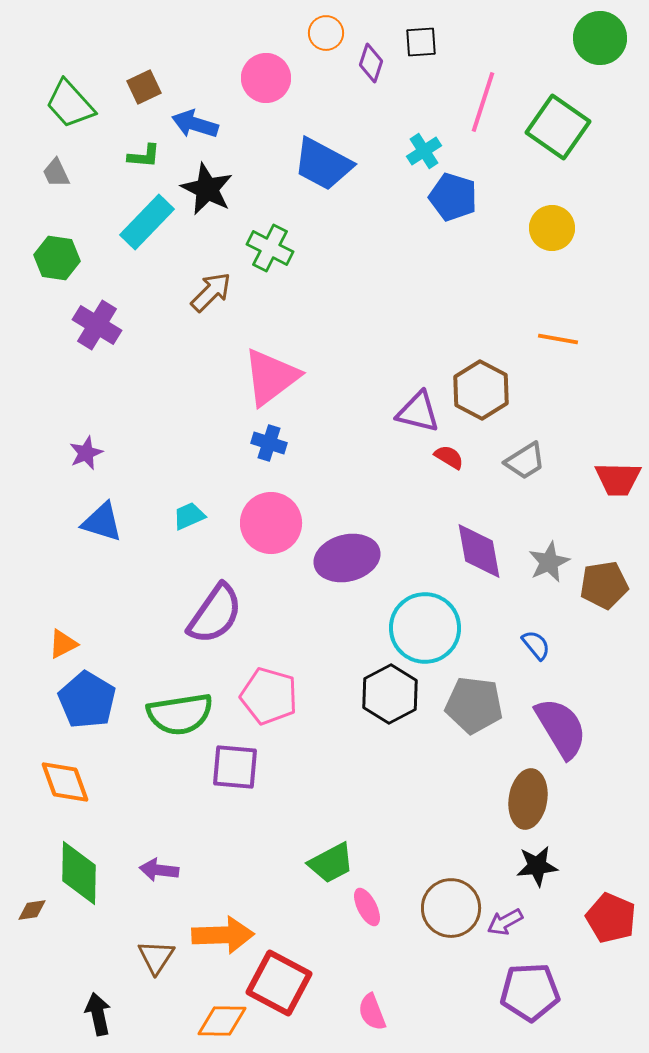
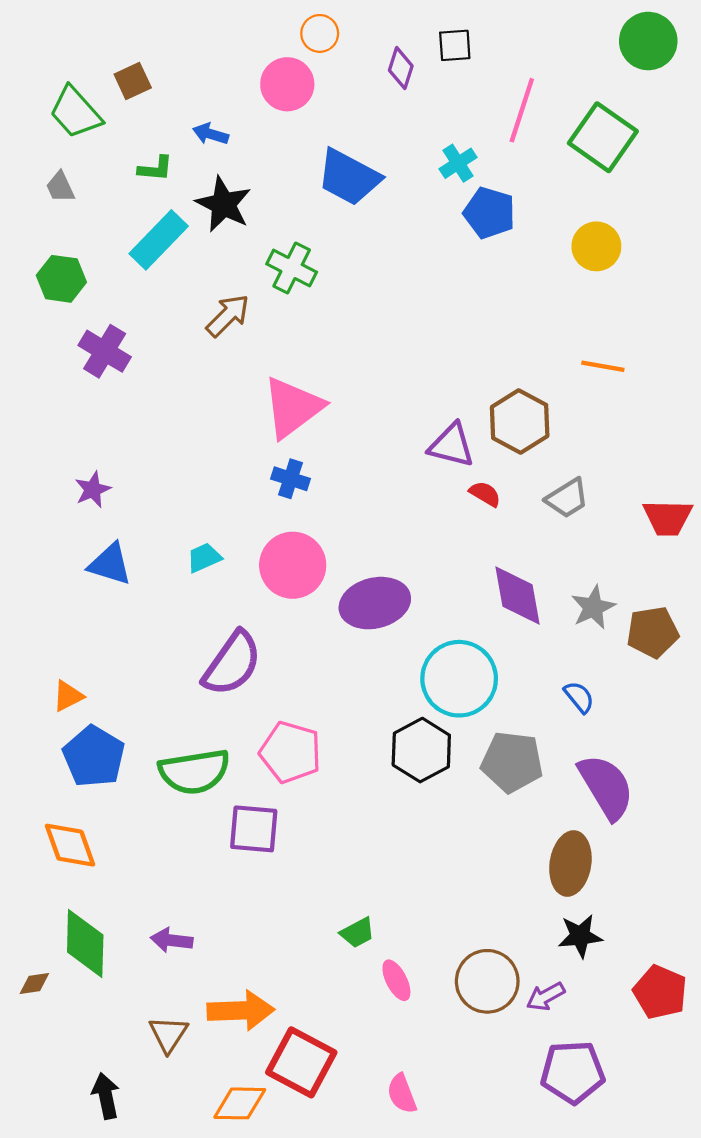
orange circle: (326, 33) -> (320, 33), moved
brown square: (144, 87) -> (133, 81), moved
blue arrow: (195, 124) -> (211, 134), size x0.7
green trapezoid: (331, 863) -> (358, 933), size x0.7

